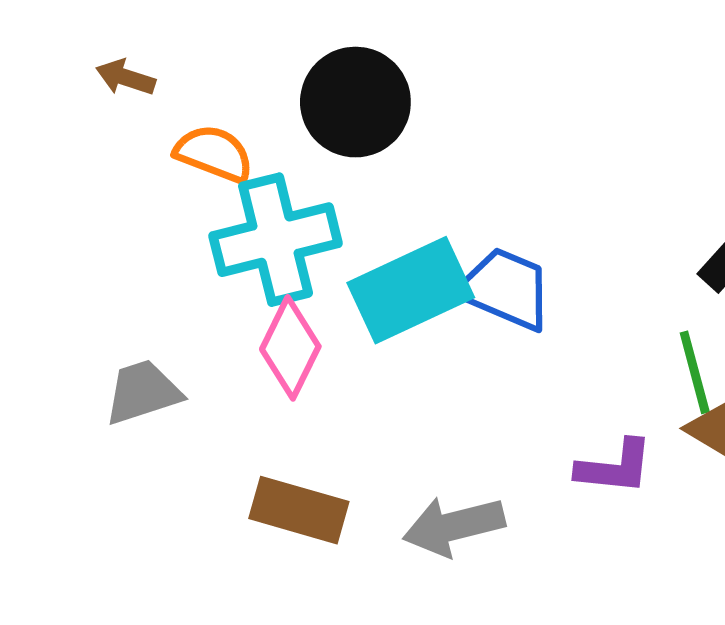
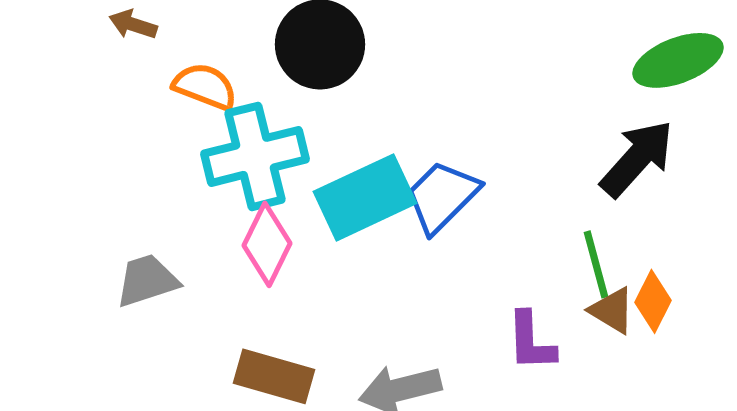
blue trapezoid: (505, 289) -> (442, 196), turned -68
purple L-shape: (615, 467) -> (531, 341), turned 82

